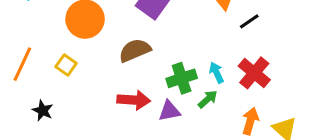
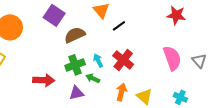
brown semicircle: (135, 50) -> (75, 35), moved
green arrow: (208, 99) -> (93, 78), turned -112
purple triangle: (169, 111) -> (76, 93), moved

